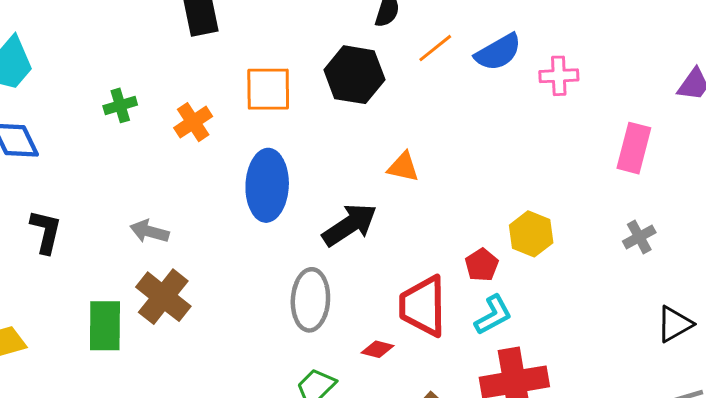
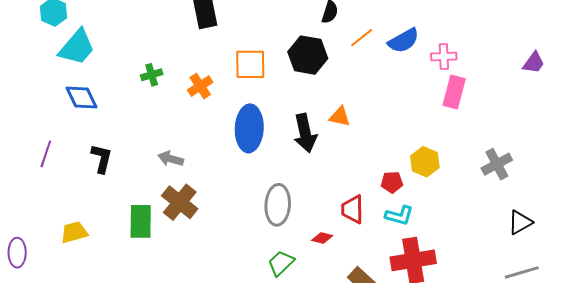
pink rectangle: (634, 148) -> (454, 92), moved
black arrow: (350, 225) -> (305, 133), moved, turned 111
gray cross: (639, 237) -> (497, 164), size x1.4
red pentagon: (482, 265) -> (392, 182), turned 30
red trapezoid: (423, 306) -> (353, 209), size x0.7
cyan L-shape: (493, 315) -> (399, 216), turned 44

